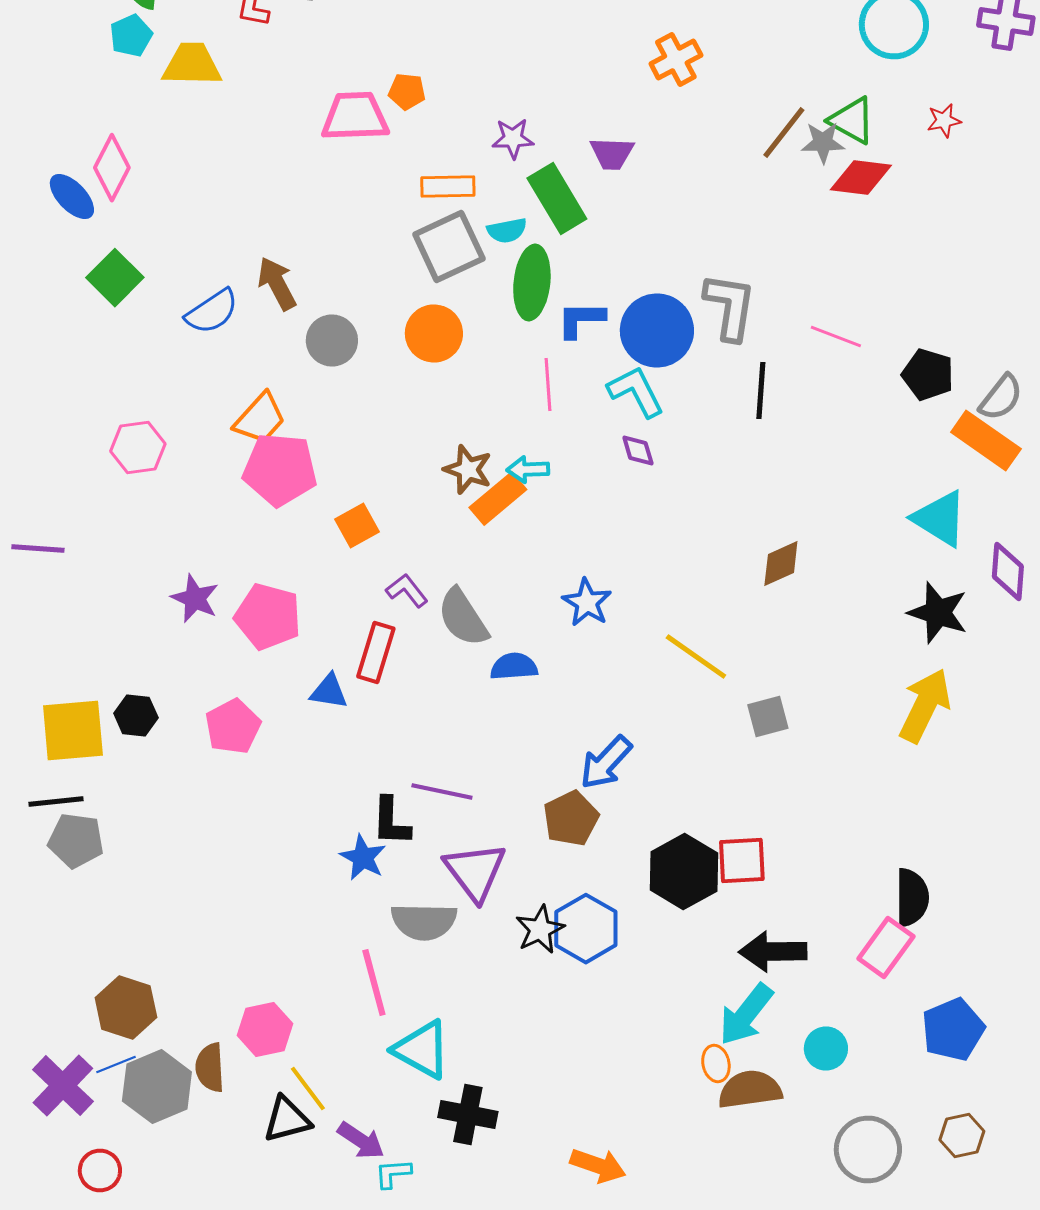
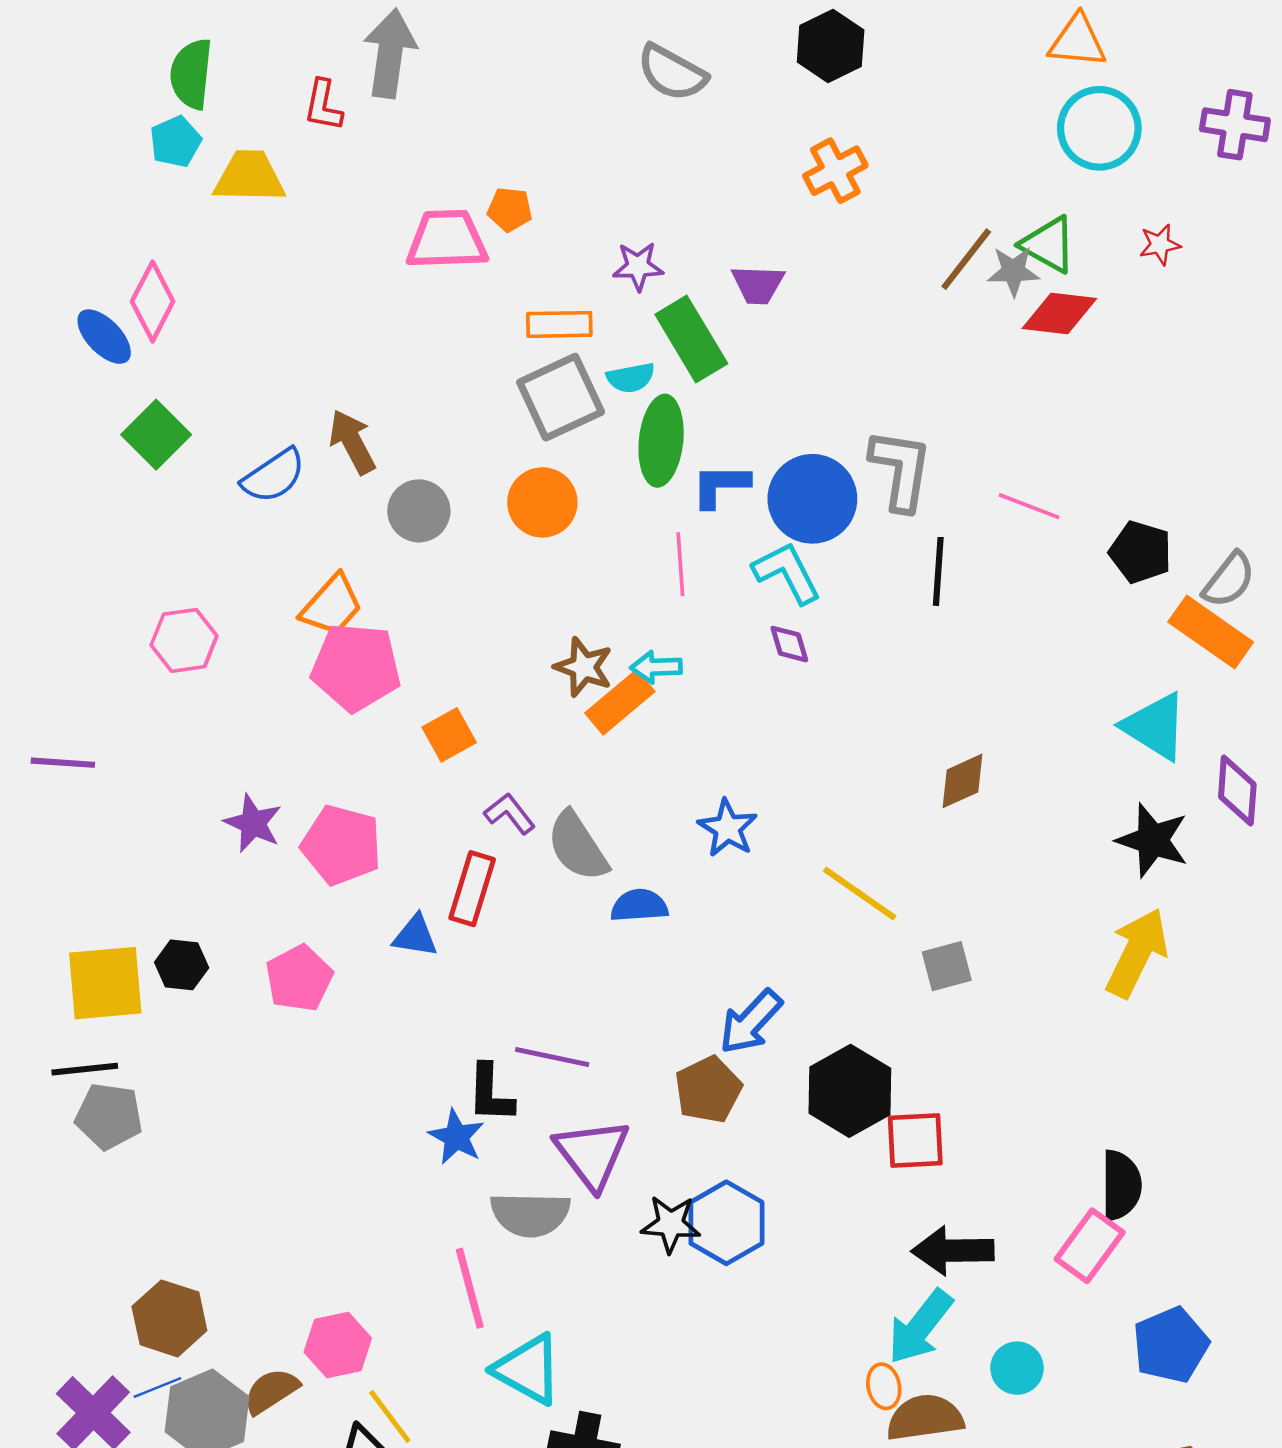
black hexagon: (684, 872) -> (850, 1091), moved
black star: (540, 930) -> (671, 1224), turned 30
brown semicircle: (210, 1068) -> (271, 1391), turned 60

